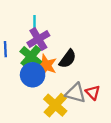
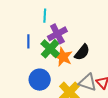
cyan line: (34, 23) -> (45, 16), moved
blue circle: (33, 75) -> (40, 80), moved

